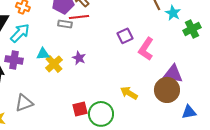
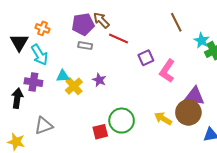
cyan star: (173, 13) -> (202, 41), moved
red line: (79, 17) -> (119, 38), moved, turned 30
cyan arrow: (20, 33) -> (40, 55), turned 105
yellow arrow: (129, 93) -> (163, 119), moved
green circle: (101, 114) -> (122, 121), moved

